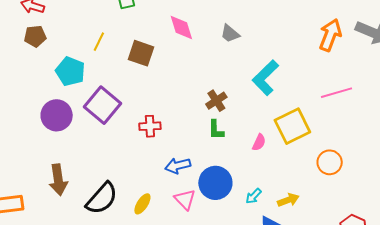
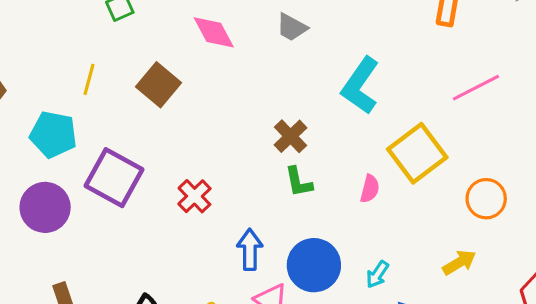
brown square: (141, 53) -> (158, 85), turned 32
red cross: (150, 126) -> (194, 196), turned -30
blue arrow: (178, 166) -> (250, 250), turned 115
yellow arrow: (288, 200) -> (459, 262), moved

